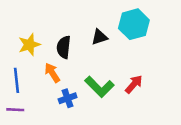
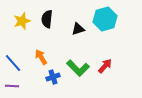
yellow star: (29, 45) -> (22, 21), moved
black semicircle: (64, 47) -> (47, 19), moved
blue line: (17, 80) -> (13, 63), turned -36

